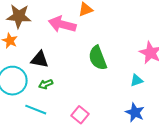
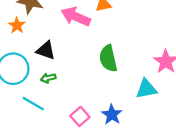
cyan triangle: (137, 80) -> (146, 89), size x1.5
blue star: (135, 112) -> (112, 115), moved

